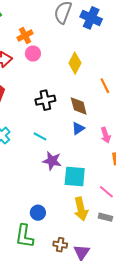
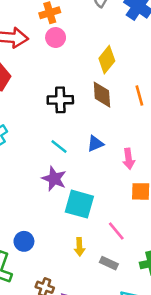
brown diamond: (79, 106) -> (102, 95), moved
cyan line: (40, 136) -> (59, 146), moved
yellow arrow: (81, 209) -> (80, 247), size x0.6

